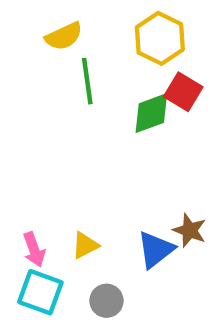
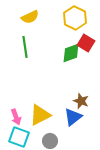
green line: (87, 81) -> (25, 47), moved
brown star: (190, 230) -> (81, 101), moved
yellow triangle: (85, 245) -> (40, 115), size x1.6

